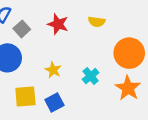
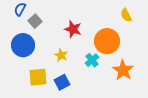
yellow semicircle: (97, 22) -> (126, 15), moved, turned 56
red star: (58, 24) -> (73, 29), moved
orange circle: (129, 53) -> (107, 41), moved

